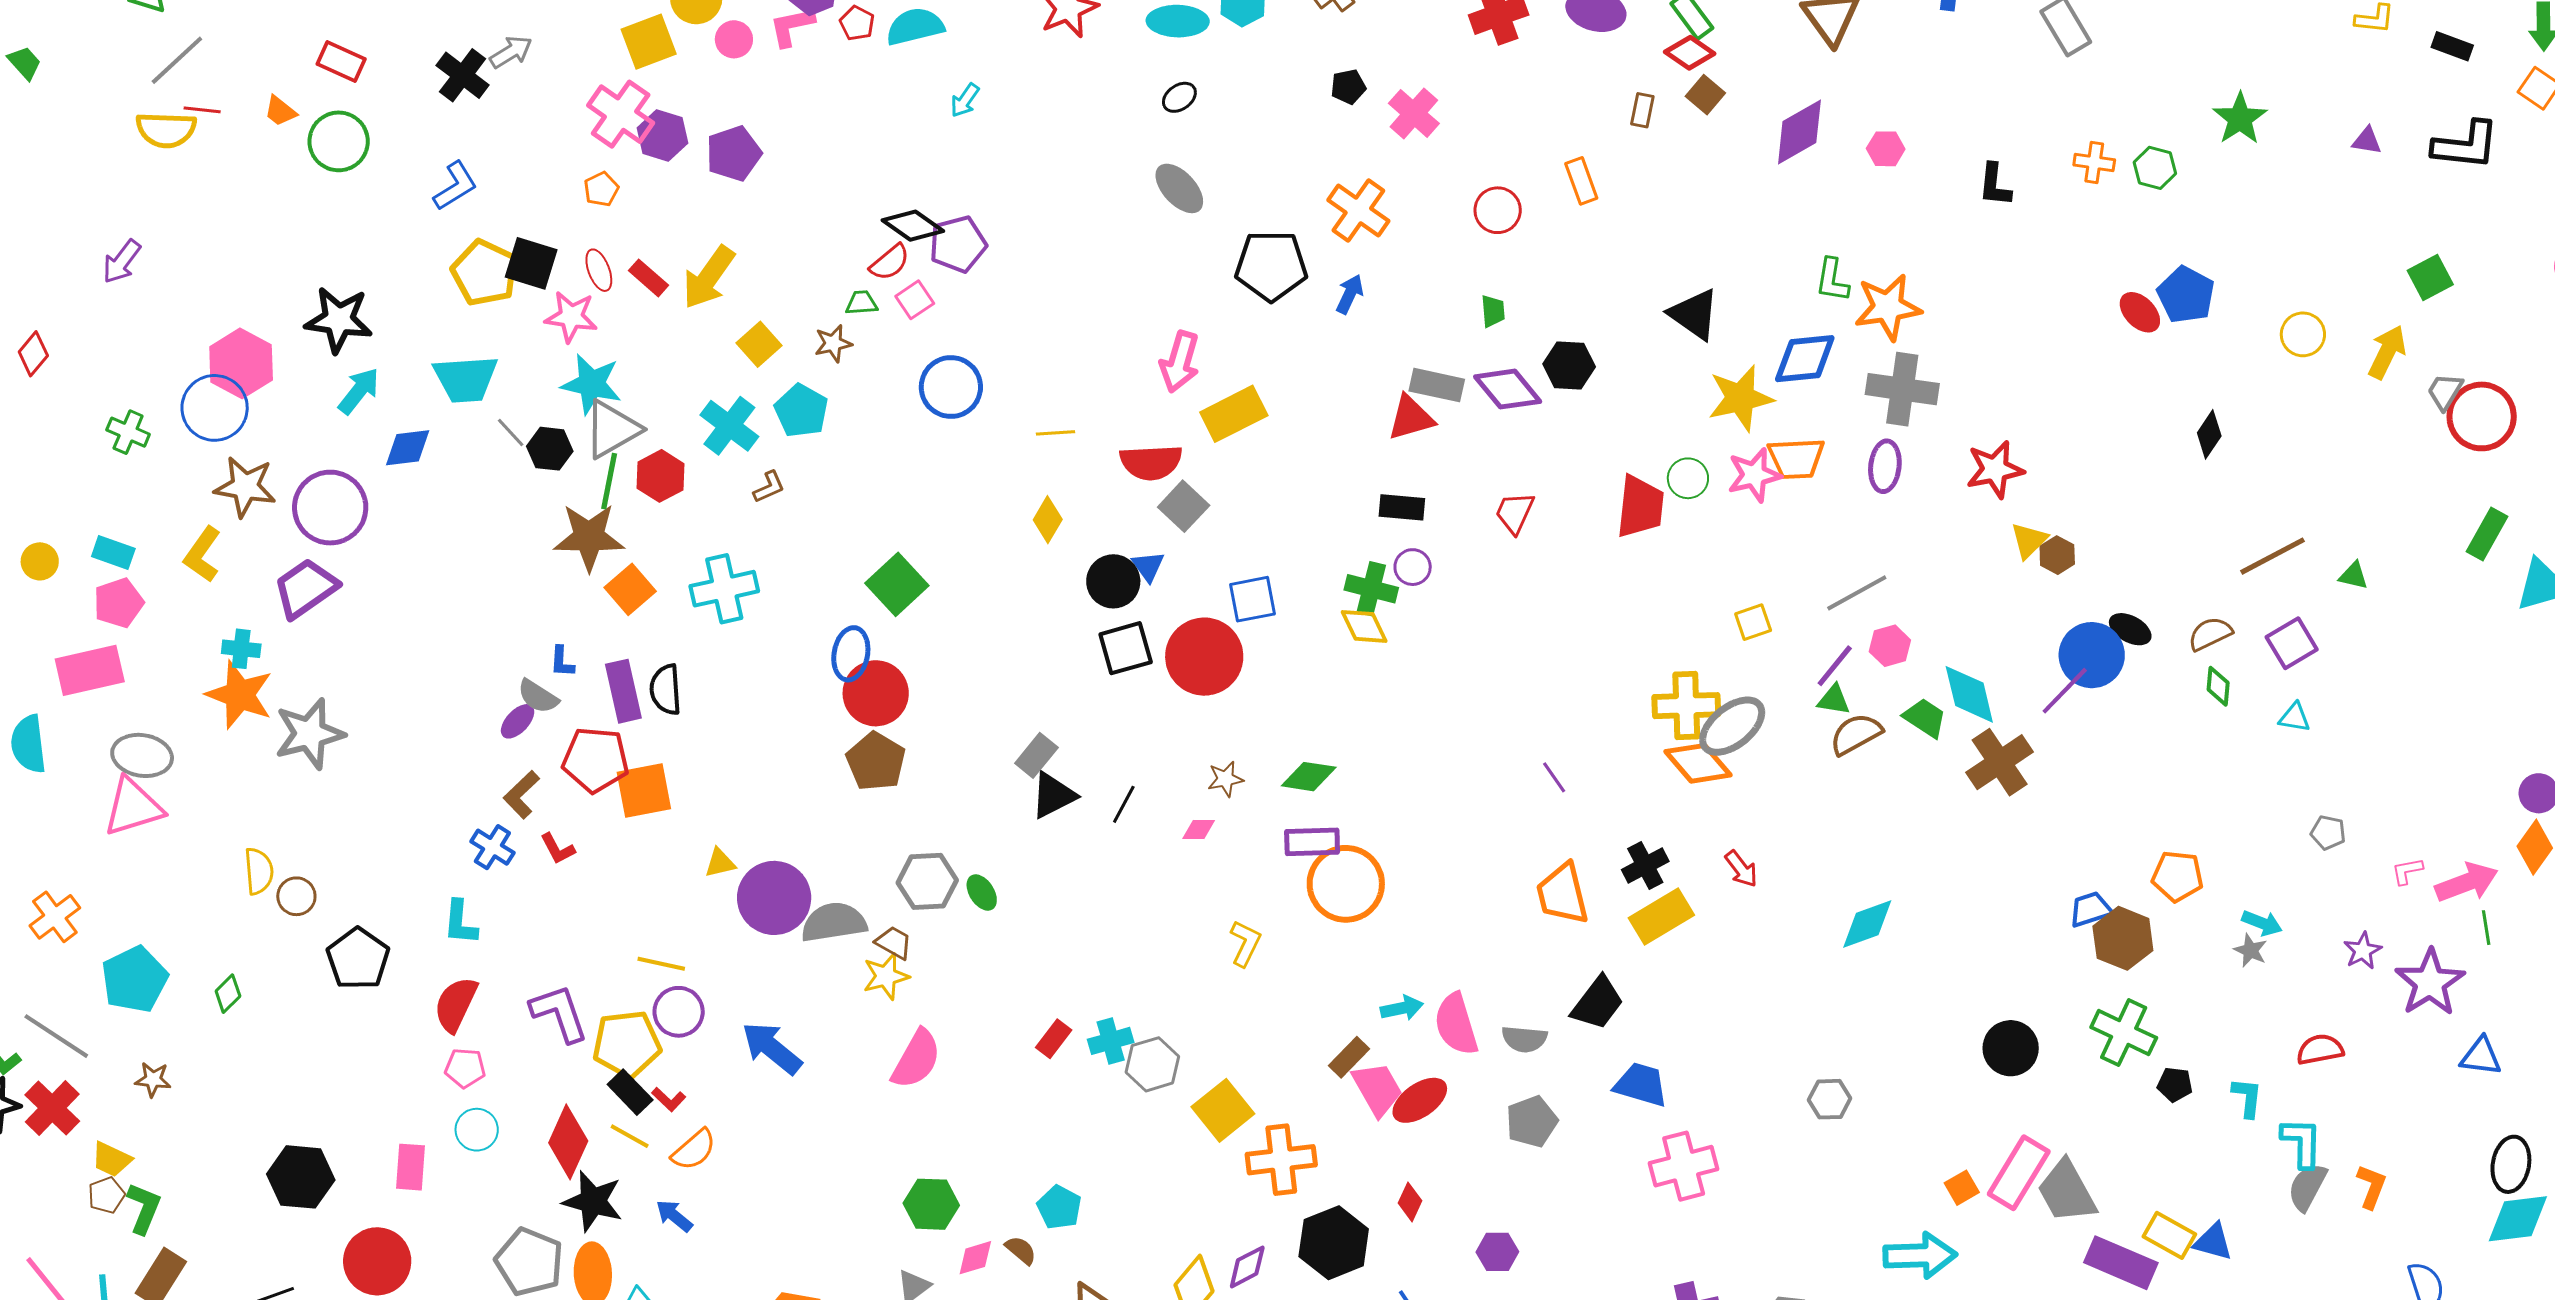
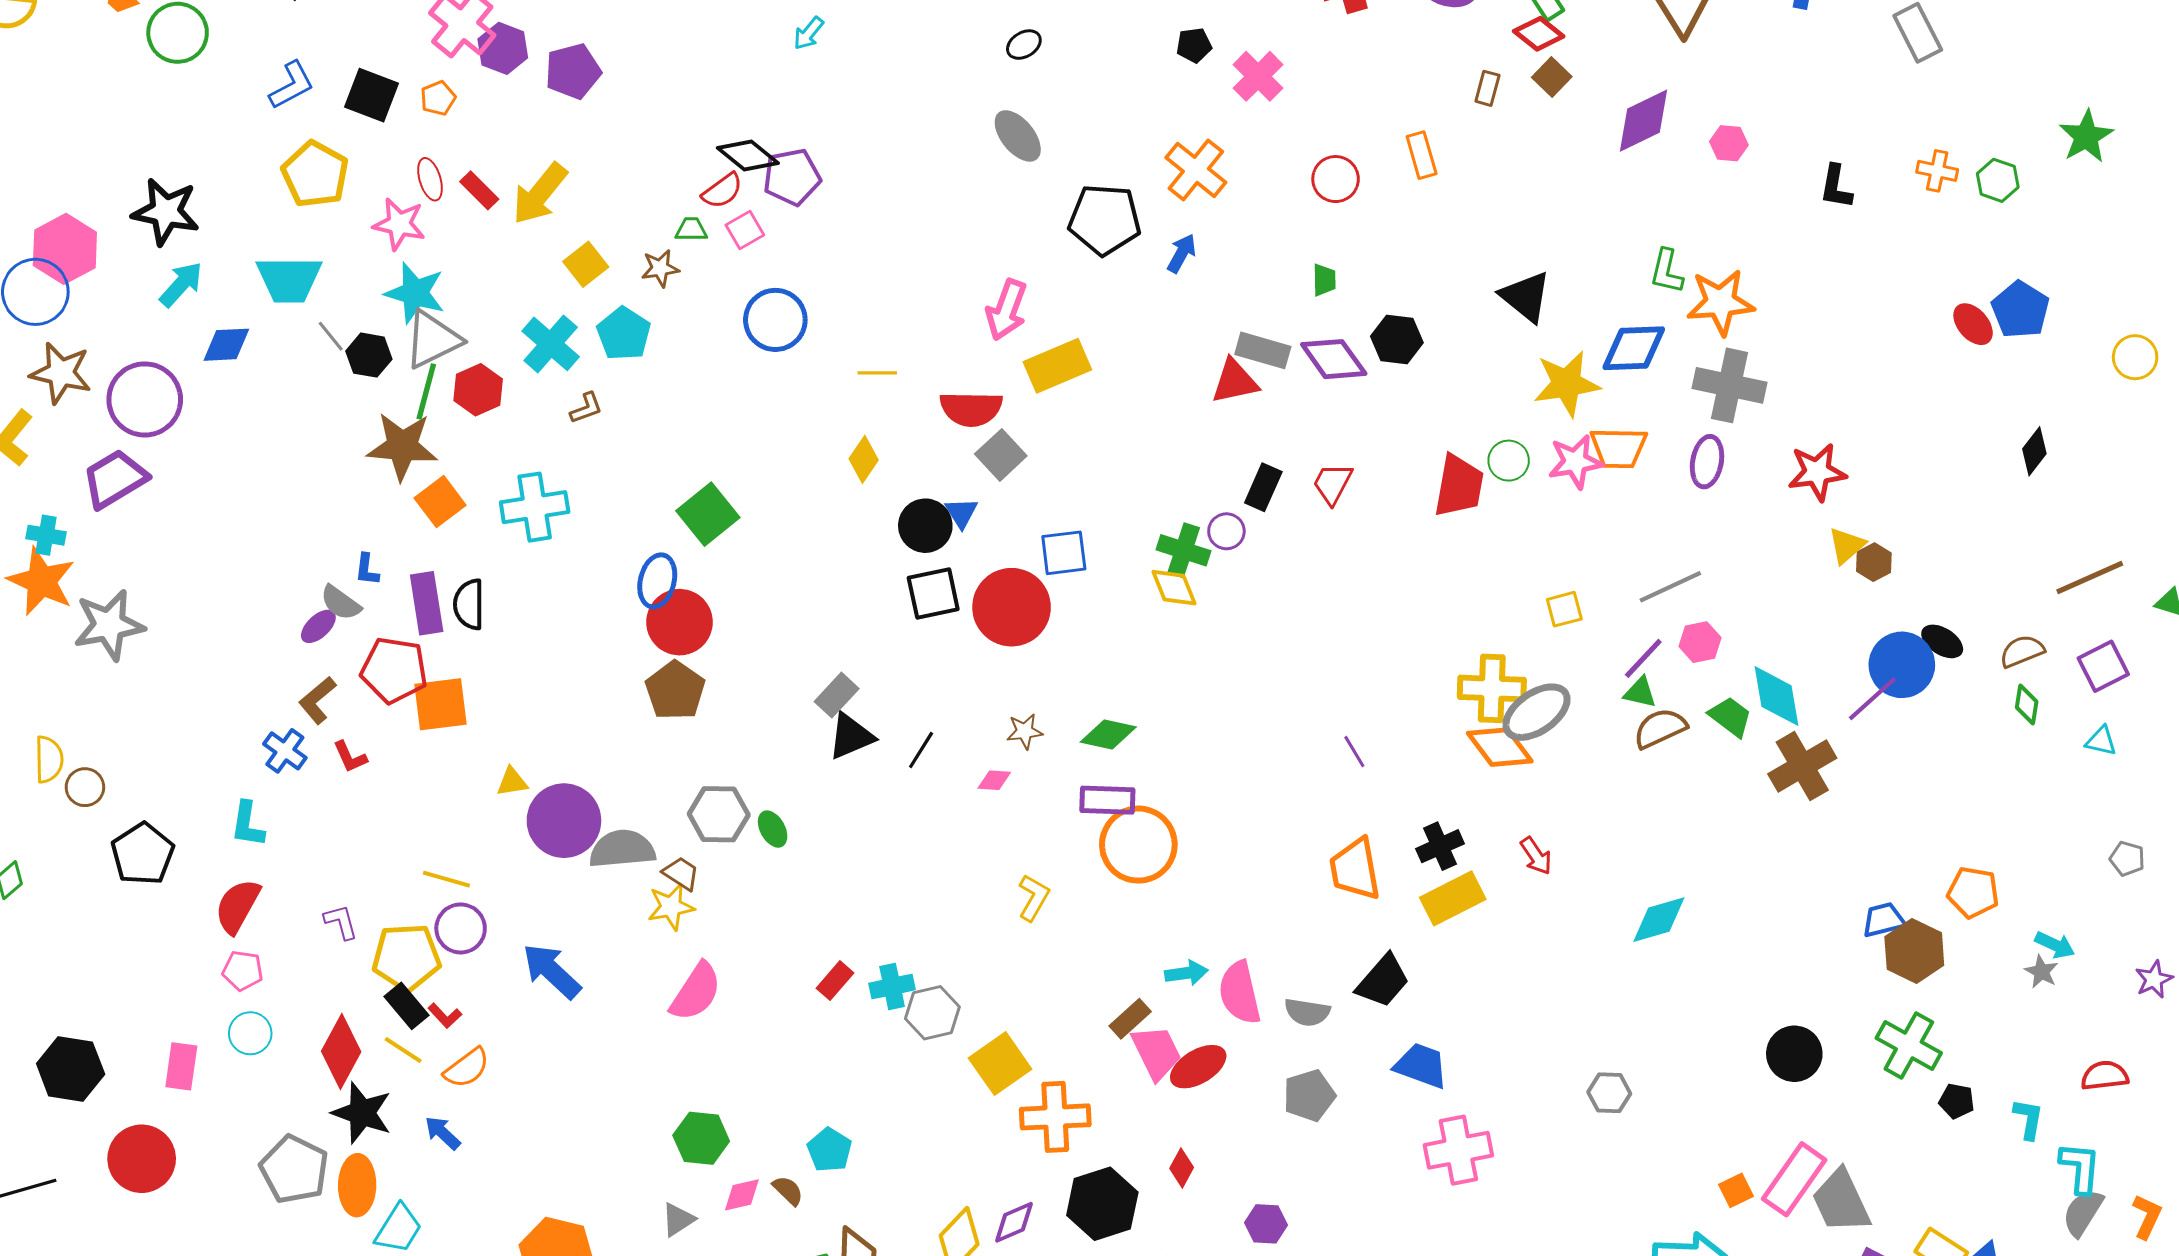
black square: (531, 263) -> (371, 95), moved
black rectangle: (1402, 507) -> (1263, 487), moved, turned -75
purple L-shape: (559, 1013) -> (341, 922), size x0.6

